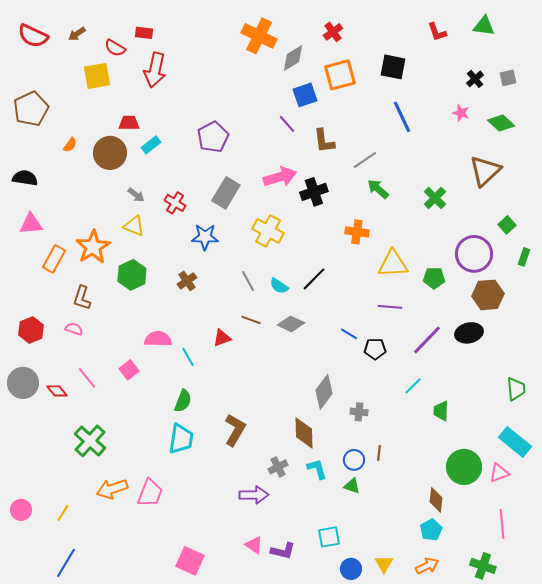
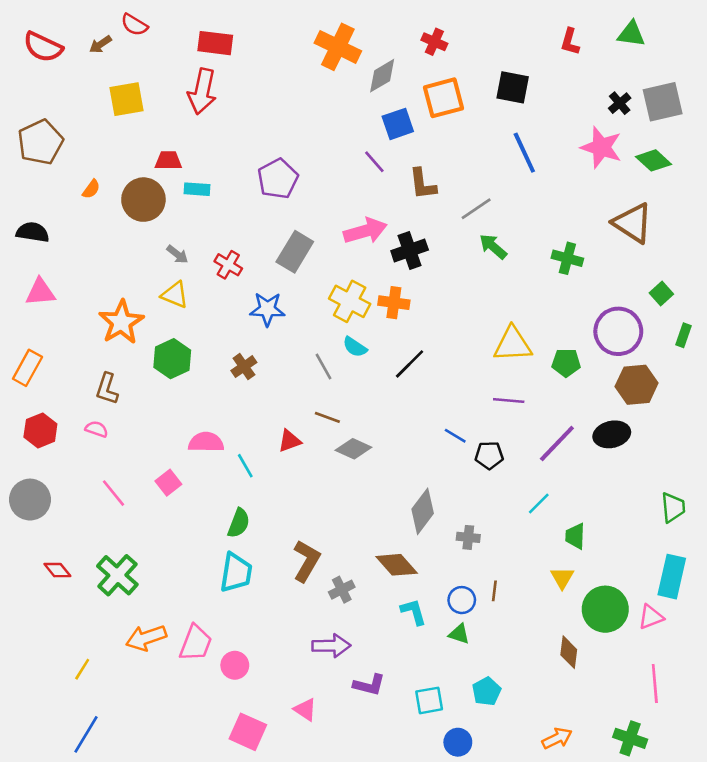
red cross: (333, 32) -> (434, 42), turned -30
red L-shape: (437, 32) -> (570, 42), turned 35
red rectangle: (144, 33) -> (215, 43), moved, size x1.5
red semicircle: (115, 48) -> (134, 25), moved
gray square: (508, 78) -> (663, 102), size x1.8
pink star: (461, 113) -> (601, 147), size x1.8
cyan rectangle: (151, 145) -> (197, 189), turned 42
brown triangle: (485, 171) -> (633, 223), turned -44
green cross: (435, 198) -> (567, 258), turned -30
orange cross: (357, 232) -> (394, 303), moved
orange rectangle: (54, 259) -> (27, 368), moved
cyan semicircle: (279, 286) -> (355, 347), moved
gray diamond: (291, 324) -> (353, 449), moved
red diamond: (57, 391) -> (57, 570), moved
brown diamond: (304, 433) -> (397, 565), turned -40
cyan rectangle: (515, 442) -> (672, 577), turned 64
gray cross: (278, 467) -> (342, 590), moved
pink circle: (21, 510) -> (235, 665), moved
cyan pentagon: (431, 530) -> (487, 691), moved
pink triangle: (254, 545) -> (305, 710), moved
purple L-shape: (283, 551) -> (369, 685), moved
yellow triangle: (384, 564) -> (562, 578), moved

